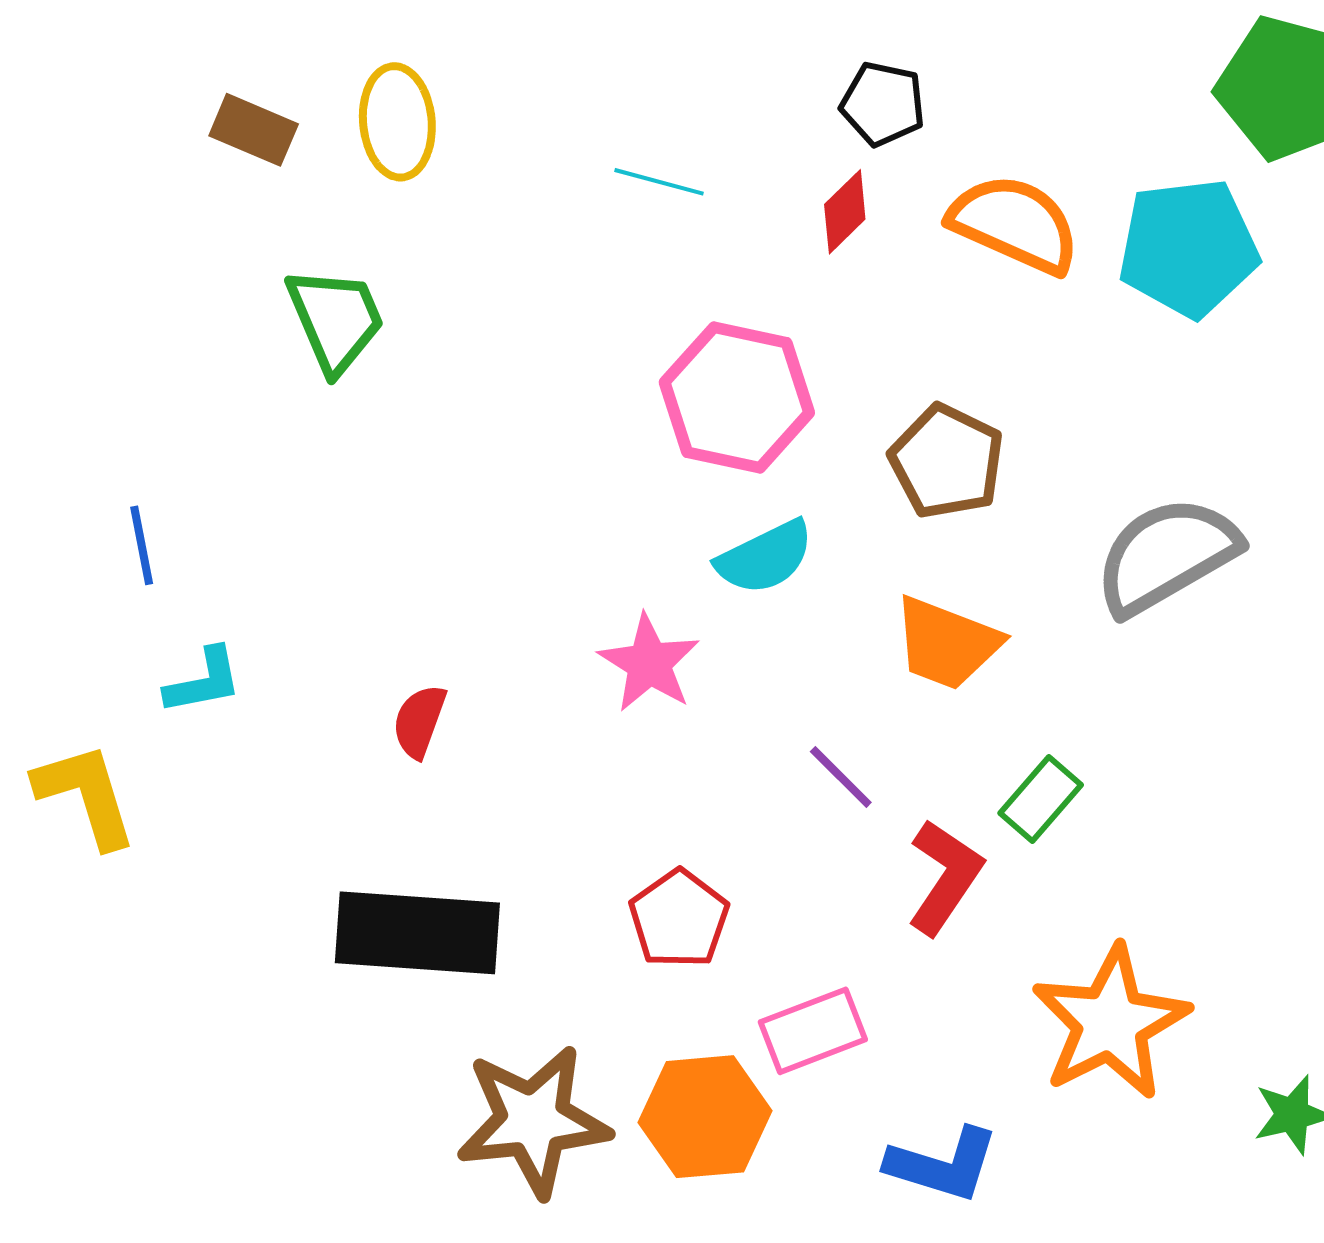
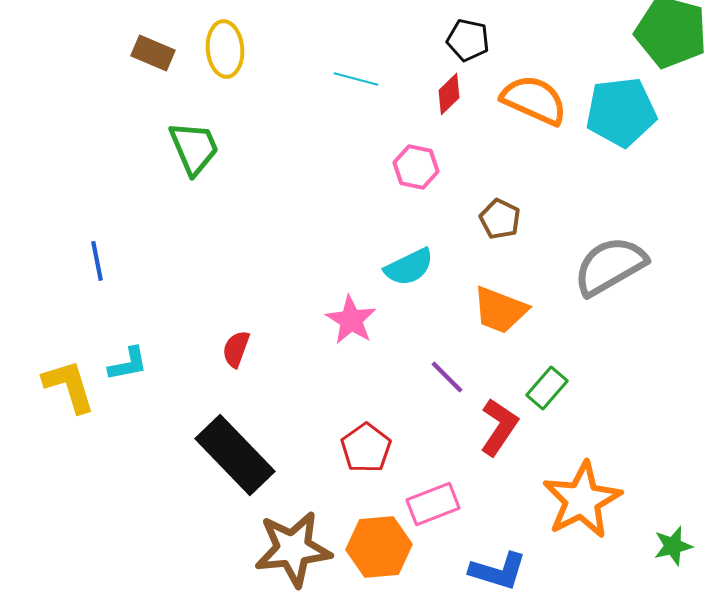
pink hexagon: (737, 398) -> (416, 167), moved, size x0.6
brown pentagon: (947, 461) -> (500, 219), size x0.7
cyan L-shape: (204, 681) -> (128, 364), moved
black rectangle: (417, 933) -> (235, 455), turned 42

